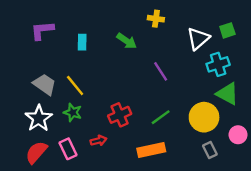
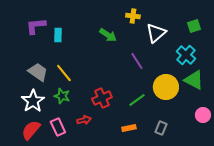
white triangle: (198, 39) -> (156, 33), moved
cyan rectangle: (82, 42) -> (58, 35), moved
cyan cross: (218, 64) -> (186, 55), turned -30
yellow circle: (204, 117) -> (166, 87), moved
orange rectangle: (151, 150) -> (129, 128), size x0.6
gray rectangle: (210, 150) -> (161, 128), moved, turned 48

